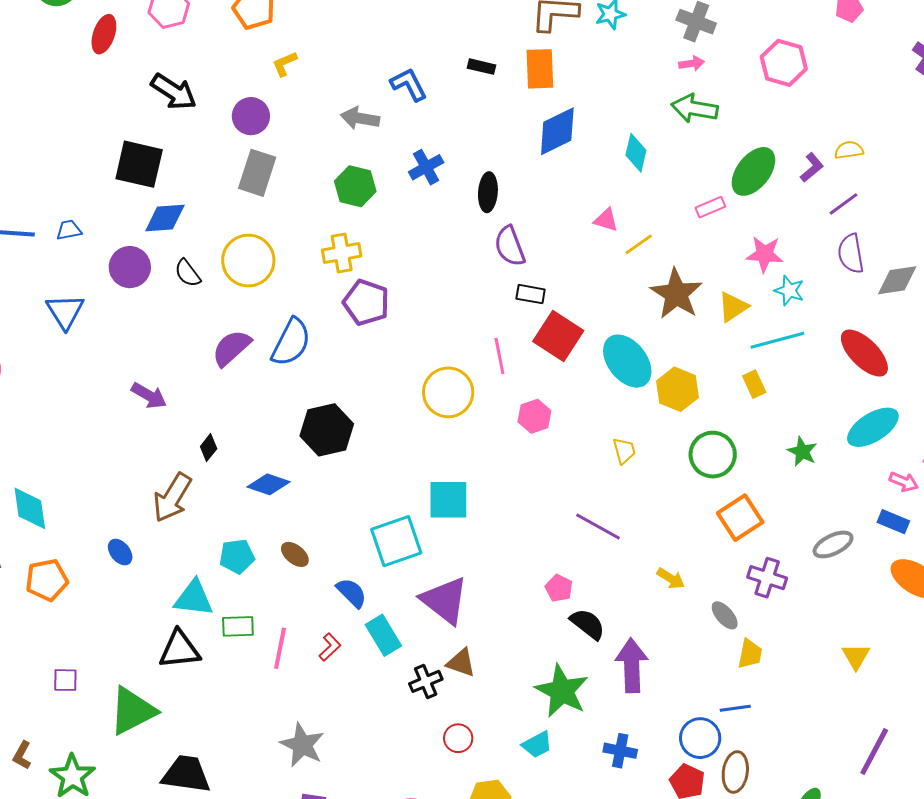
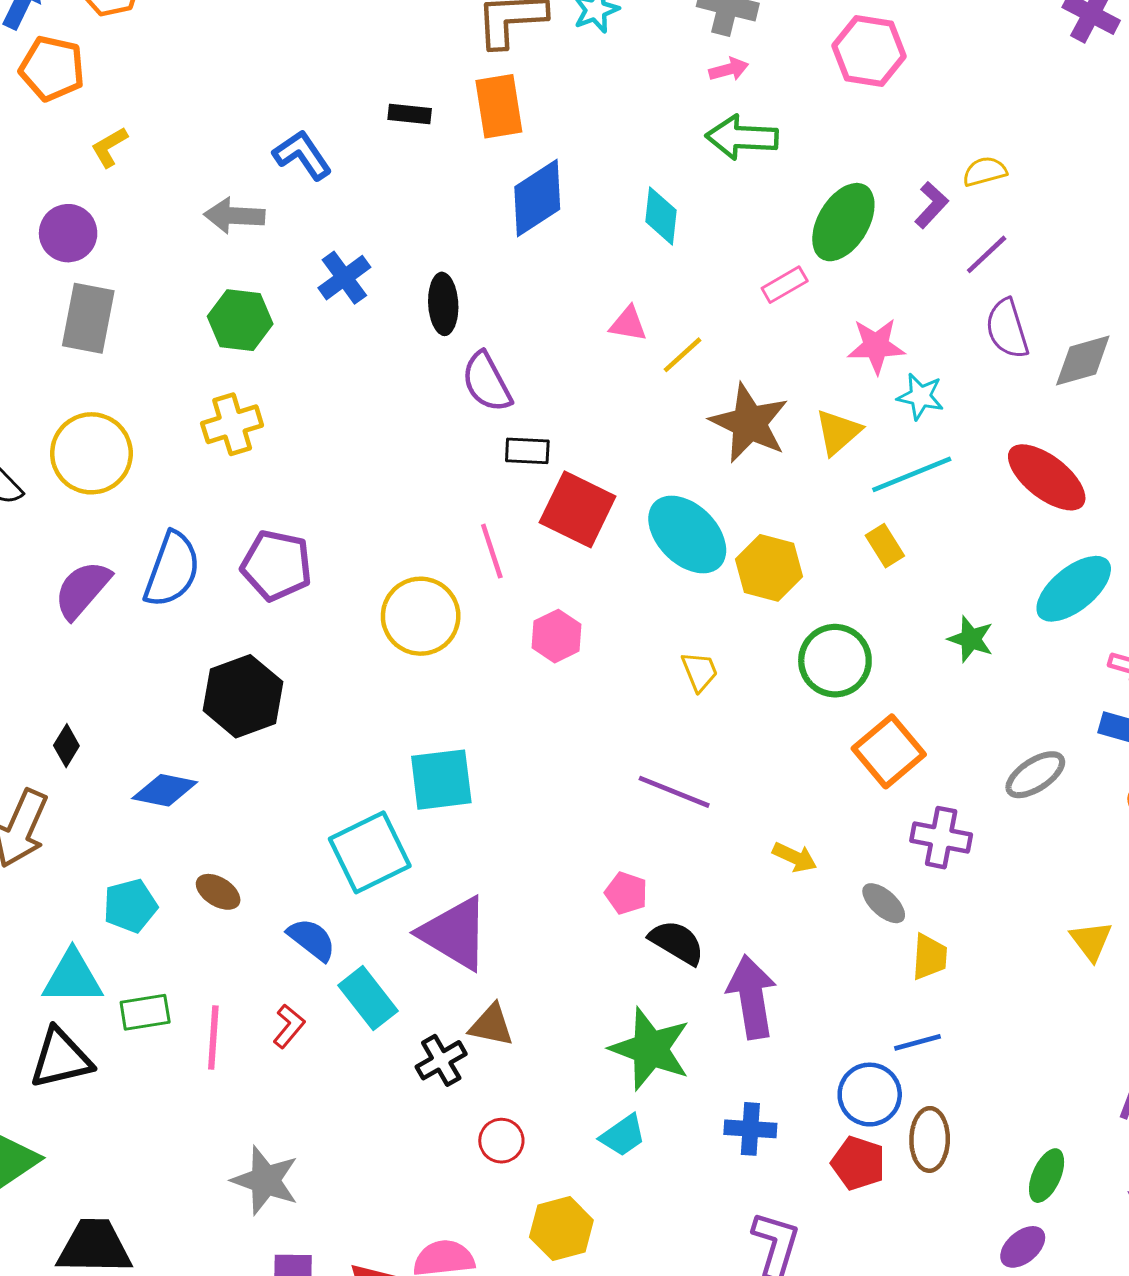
purple pentagon: (366, 302) -> (276, 565), moved

